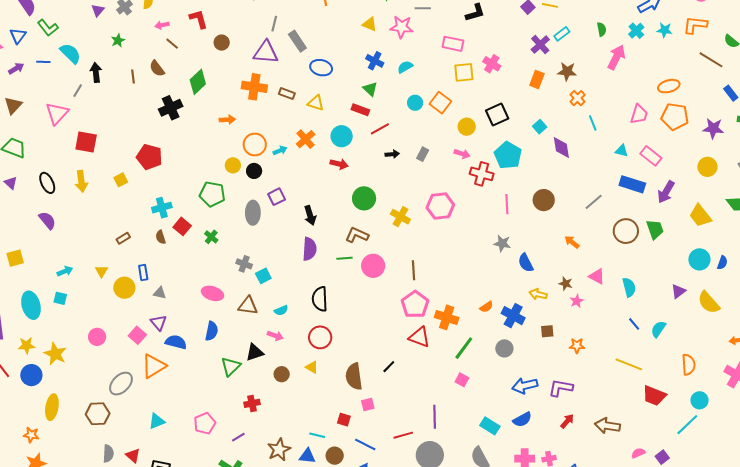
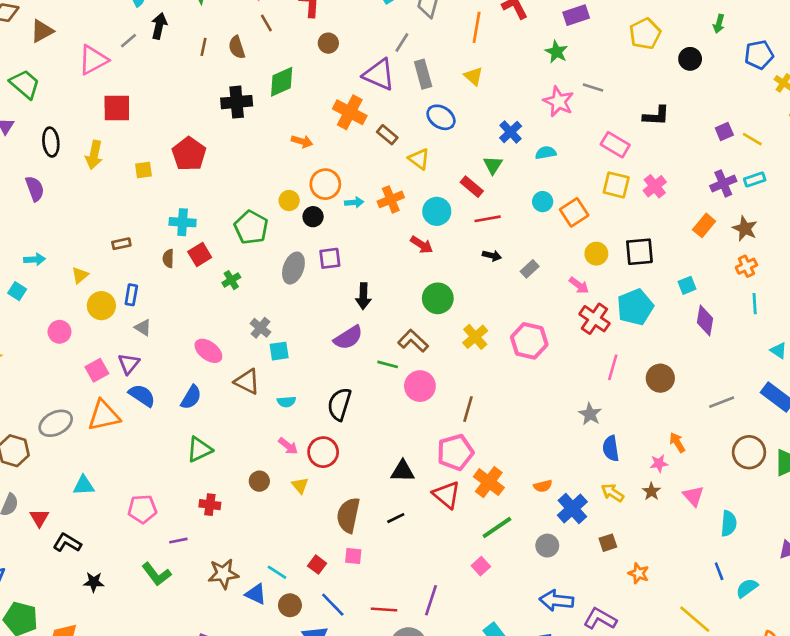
yellow triangle: (370, 24) -> (473, 76), moved
red square: (86, 142) -> (117, 108), turned -30
purple semicircle: (310, 249) -> (348, 338), turned 35
pink star: (577, 301) -> (659, 463), moved
brown square: (547, 331) -> (608, 543), turned -32
pink arrow: (275, 336) -> (288, 446), moved
pink circle: (97, 337) -> (59, 332), moved
black triangle: (255, 352) -> (403, 471), moved

